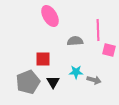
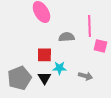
red square: (43, 59) -> (44, 55), moved
cyan star: (76, 72) -> (59, 68), moved

